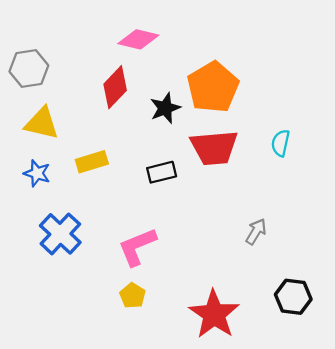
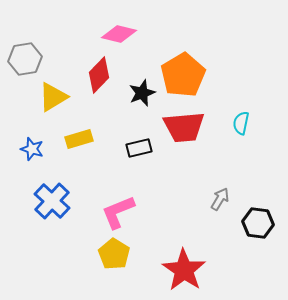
yellow triangle: (42, 123) -> (53, 97), moved, turned -44
yellow pentagon: (133, 296) -> (114, 254), size x1.4
black hexagon: (293, 297) -> (258, 223), moved

